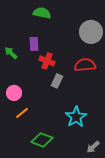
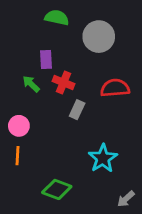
gray circle: (91, 32) -> (99, 37), moved
green arrow: (11, 53) -> (31, 84), moved
orange line: (22, 113) -> (18, 156), moved, turned -48

